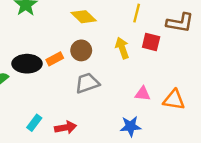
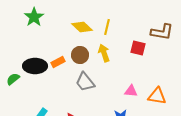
yellow line: (137, 13) -> (107, 27), moved
yellow arrow: (122, 48) -> (104, 53), moved
gray trapezoid: (87, 83) -> (85, 82), turned -110

